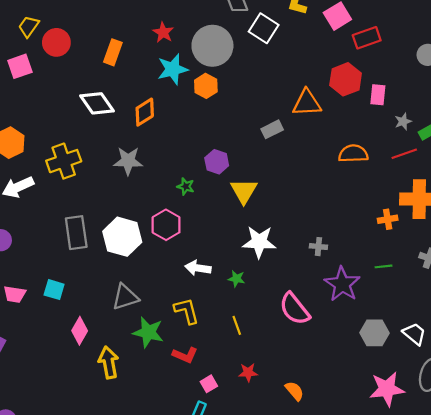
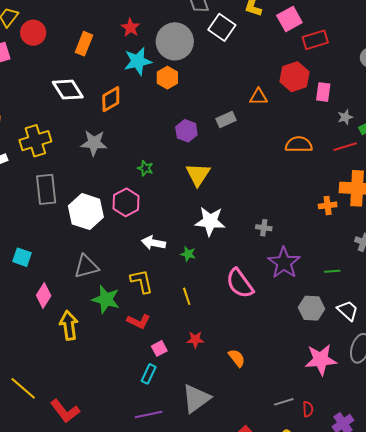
orange triangle: (307, 103) -> (258, 97), size x0.7
purple hexagon: (217, 162) -> (186, 131), moved
gray rectangle: (76, 233) -> (46, 189), moved
green line: (383, 266) -> (332, 271), moved

